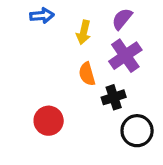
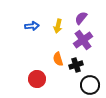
blue arrow: (42, 16) -> (32, 26), moved
orange semicircle: (87, 74) -> (58, 59), moved

